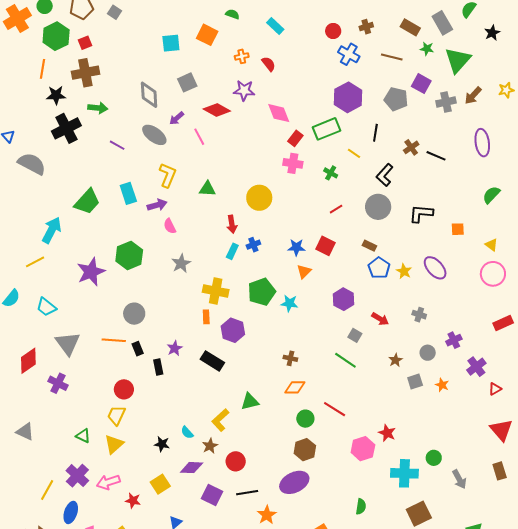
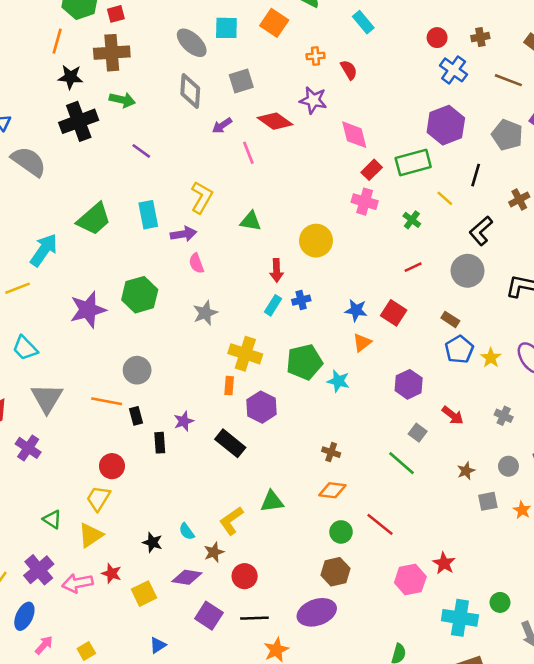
gray ellipse: (154, 135) -> (192, 43), moved
red star: (133, 501) -> (111, 573), moved

